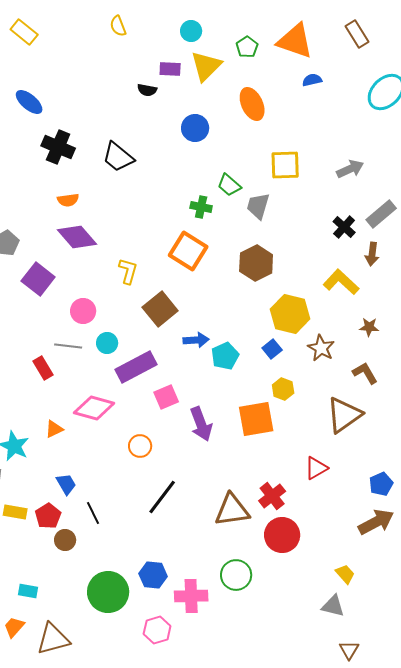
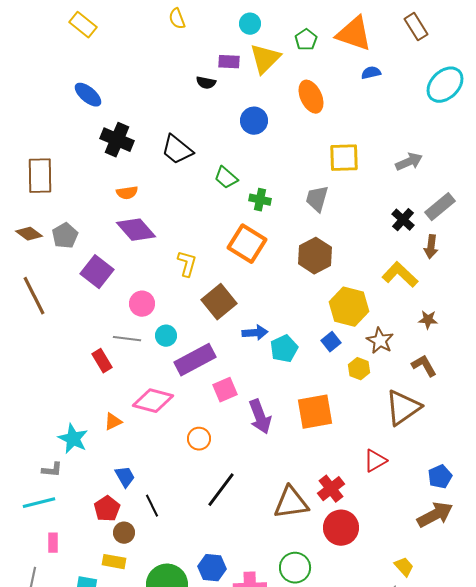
green trapezoid: (229, 185) -> (226, 178), moved
yellow hexagon: (283, 389) -> (359, 369), moved
yellow rectangle: (15, 512) -> (114, 562), moved

